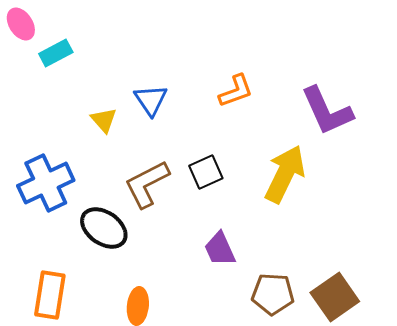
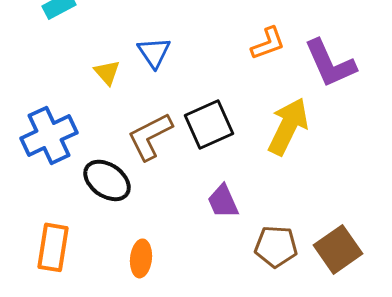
orange L-shape: (236, 91) -> (268, 43), moved
black square: (206, 172) -> (209, 124), size x1.4

